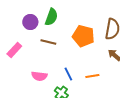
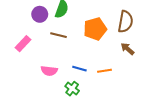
orange pentagon: (83, 36) -> (95, 29), turned -30
blue line: (68, 74) -> (79, 69), turned -48

